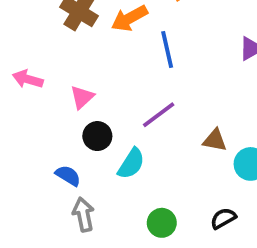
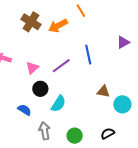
blue line: (167, 49) -> (88, 55), moved
purple line: (159, 115) -> (61, 66), moved
gray arrow: (83, 214) -> (45, 131), moved

